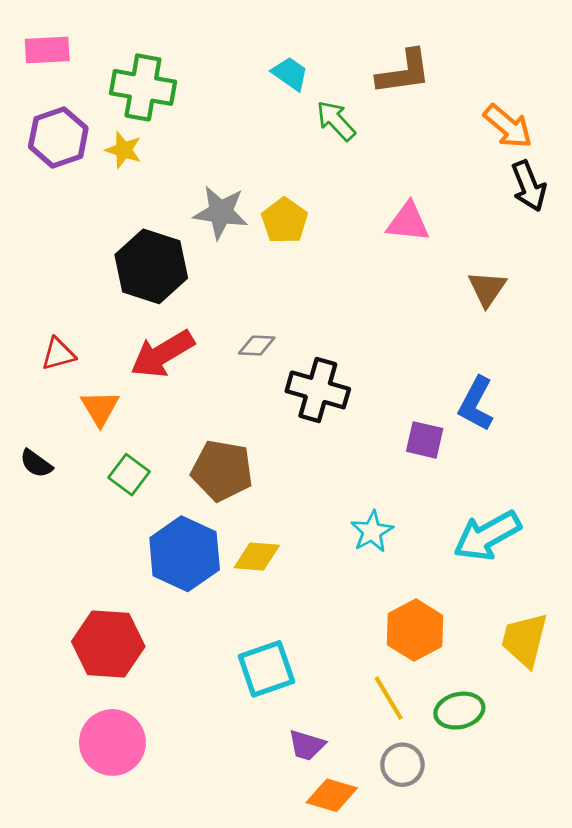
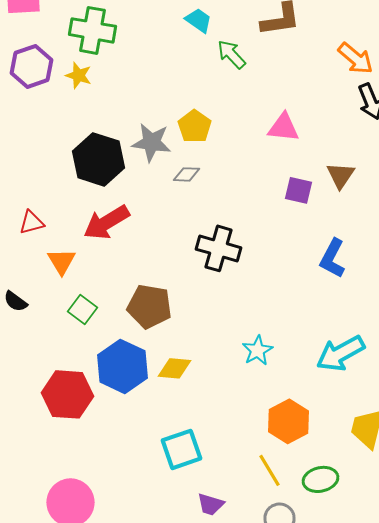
gray star: (221, 212) -> (152, 142), moved
gray diamond: (257, 346) -> (186, 174), moved
purple square: (425, 440) -> (298, 190), moved
red hexagon: (108, 644) -> (68, 394), moved

